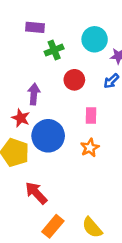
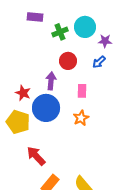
green cross: (54, 50) -> (60, 32), moved
purple arrow: (34, 94) -> (51, 81), moved

